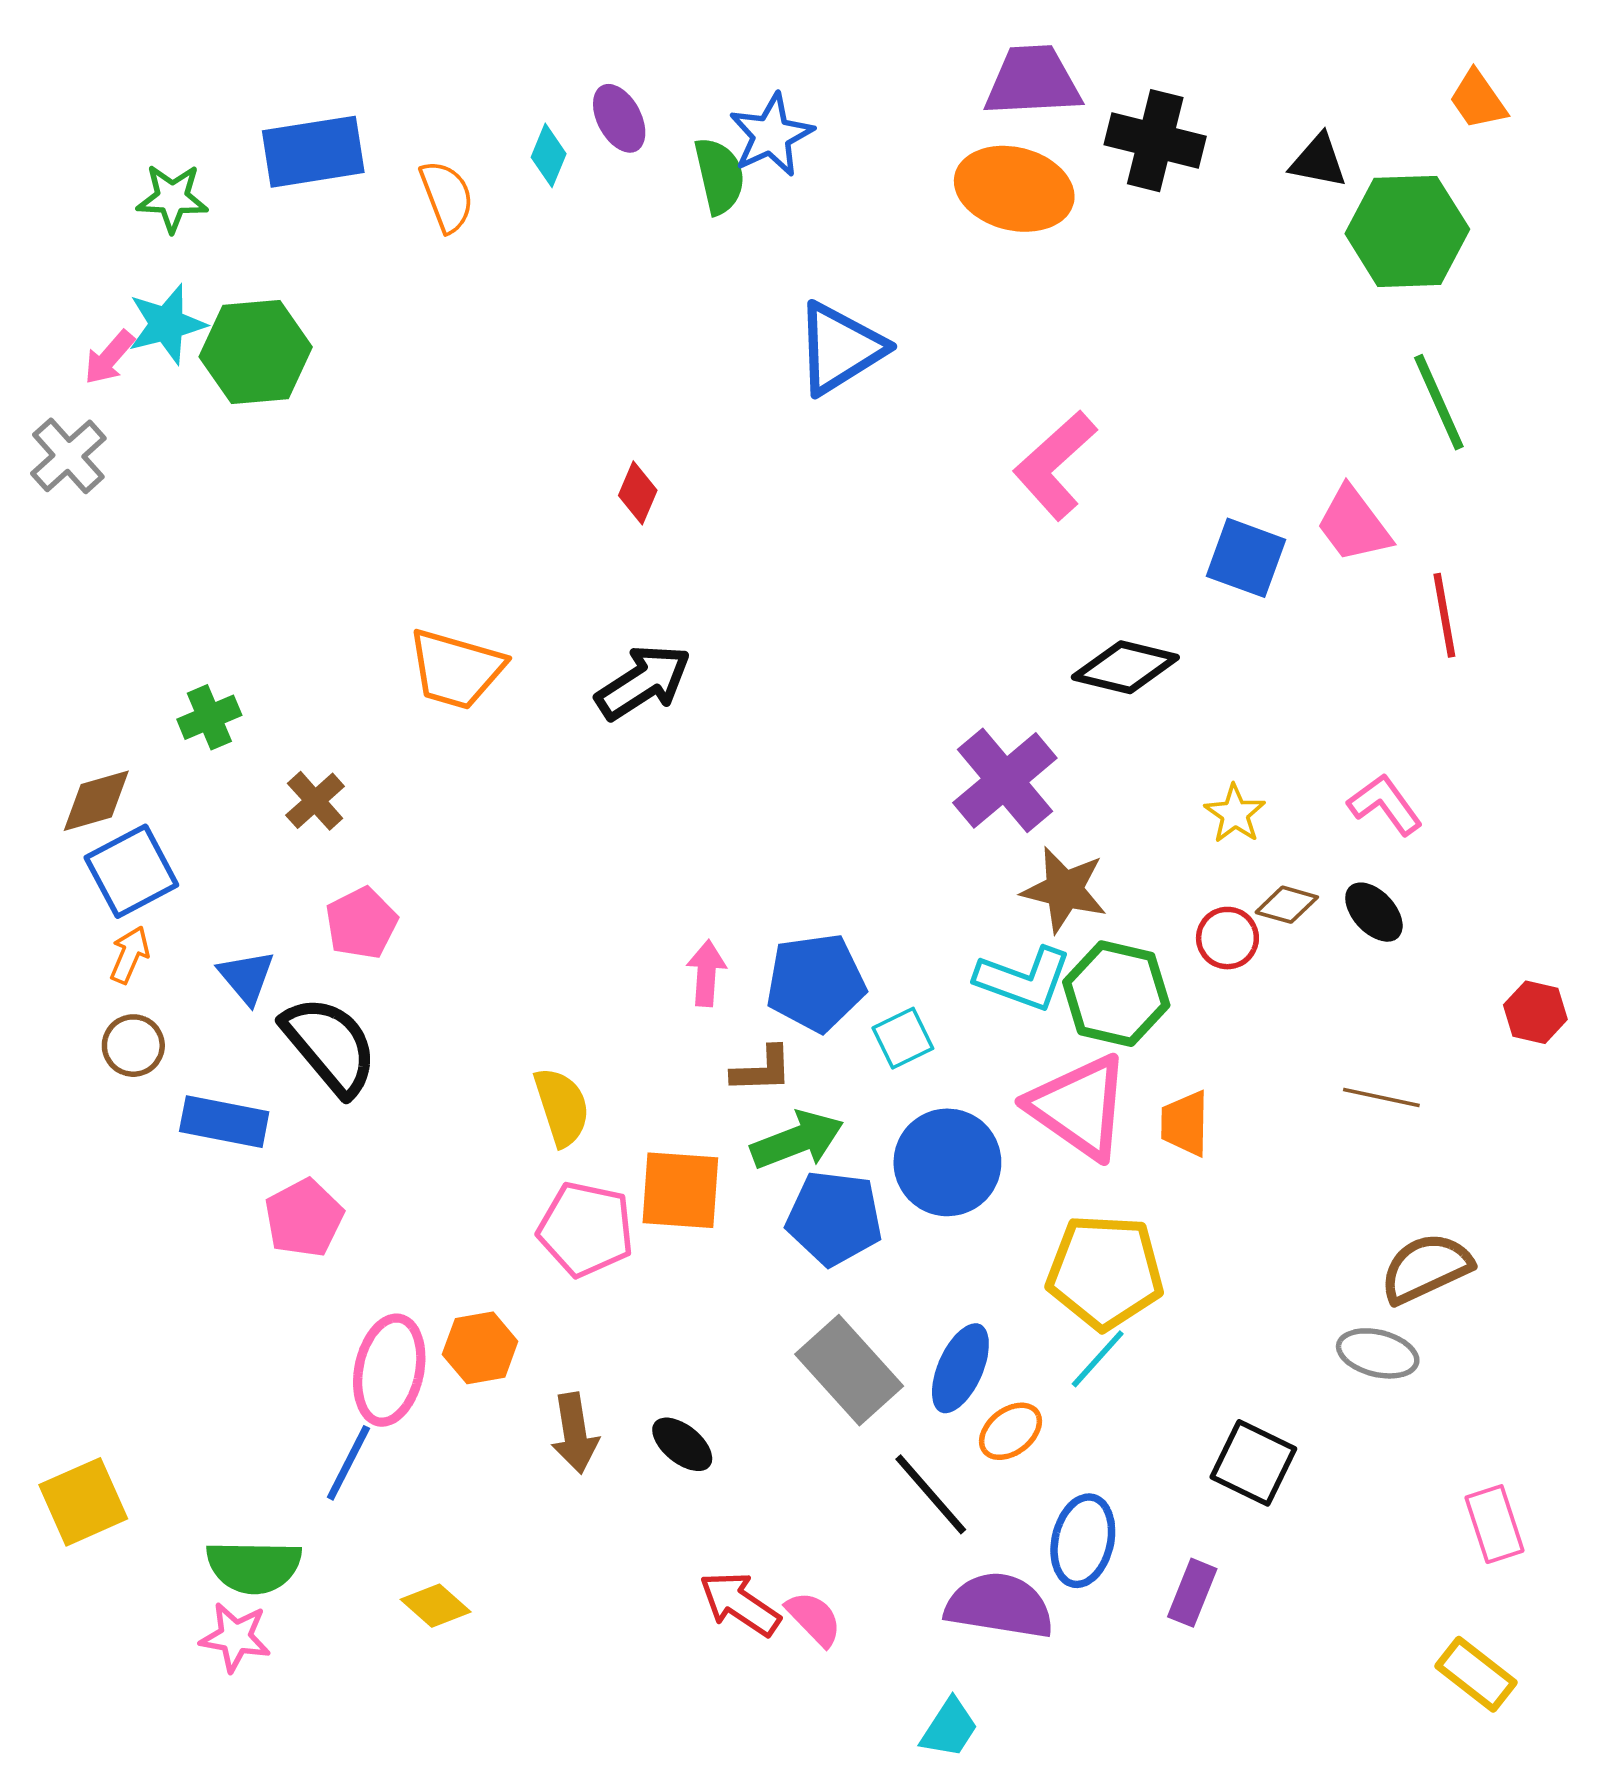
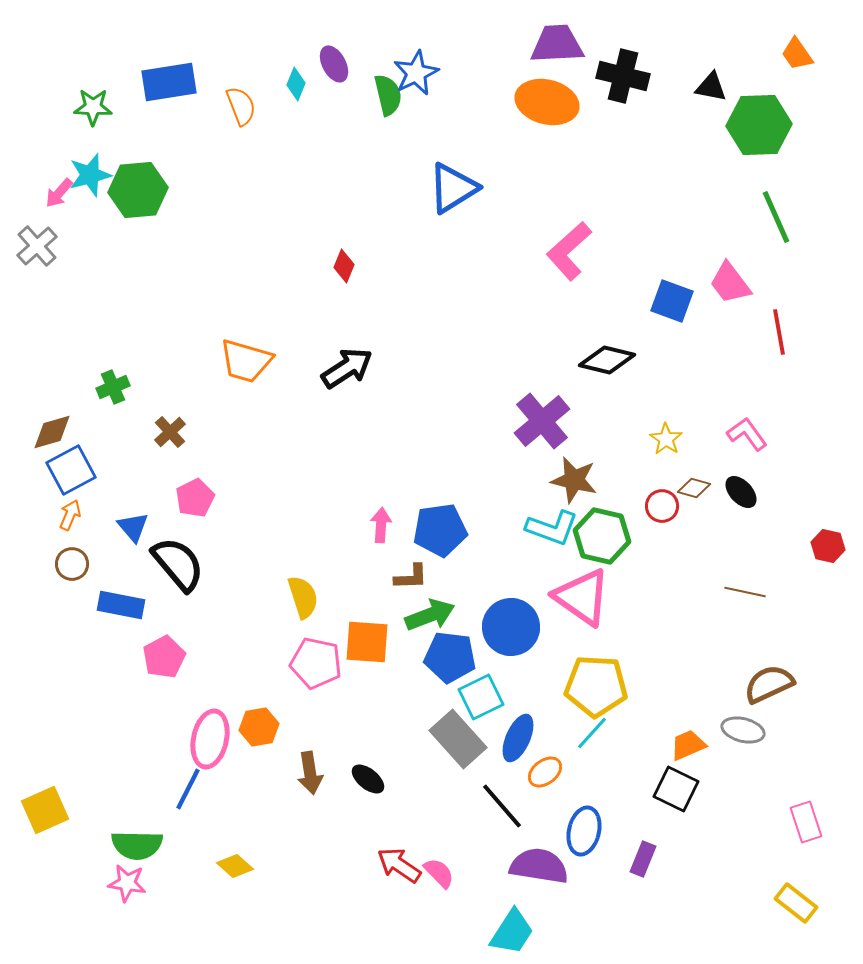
cyan square: (903, 1038) -> (481, 697), moved, size x1.4
orange trapezoid: (1185, 1123) -> (688, 745), moved, turned 66
cyan trapezoid: (949, 1728) -> (512, 932), size x1.4

